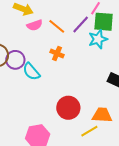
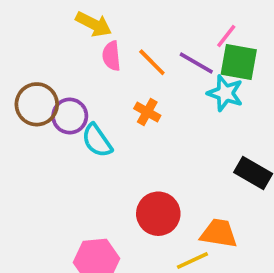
purple line: (81, 24) -> (196, 63), turned 72
pink semicircle: (35, 25) -> (111, 56), turned 98
cyan star: (98, 39) -> (225, 93), turned 30

